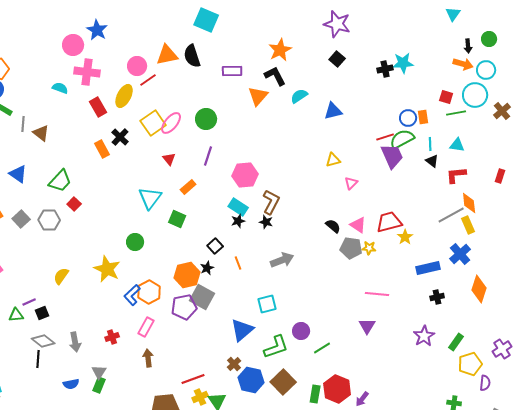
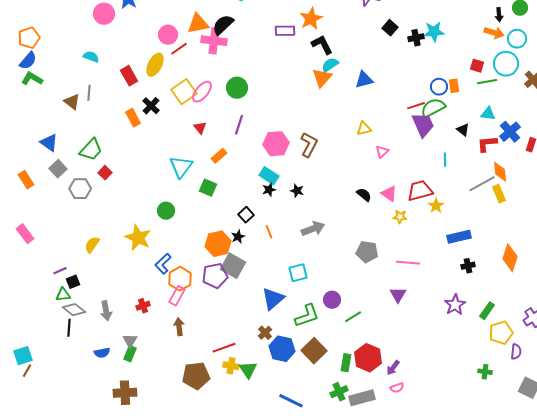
black semicircle: (192, 56) -> (223, 25), turned 65
black square: (337, 59) -> (390, 28), moved
purple rectangle: (232, 71) -> (285, 31), moved
pink cross: (87, 72) -> (214, 41), moved
black L-shape: (275, 76) -> (322, 45), moved
orange triangle: (258, 96) -> (322, 78), moved
gray line: (23, 124) -> (89, 93), moved
cyan line: (430, 144) -> (445, 160), moved
brown L-shape: (271, 202) -> (309, 145), moved
gray square: (21, 219) -> (58, 169), moved
gray pentagon: (351, 248) -> (367, 252), moved
blue cross: (460, 254) -> (510, 132), moved
orange hexagon: (149, 292) -> (180, 279), moved
green triangle: (16, 315) -> (63, 295), moved
yellow cross: (200, 397) -> (231, 366), turned 35

